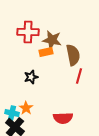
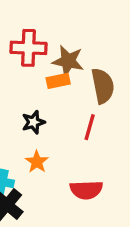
red line: (79, 76) -> (90, 127), moved
orange star: (26, 108) -> (37, 162), moved

